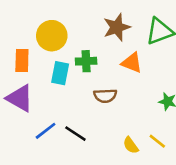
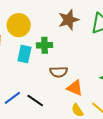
orange triangle: (132, 63) -> (75, 88), moved

